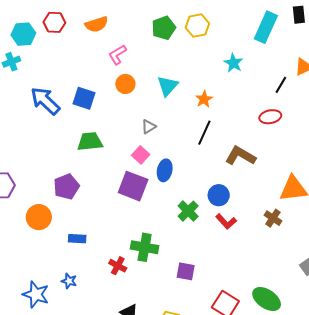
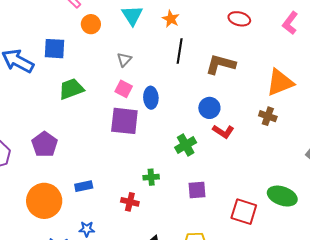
red ellipse: (270, 117) -> (239, 19), turned 40
purple pentagon: (66, 187) -> (45, 144), moved
green cross: (188, 211) -> (186, 145), moved, turned 30
orange circle: (39, 217) -> (44, 201), moved, size x1.4
green cross: (145, 247) -> (151, 177), size x0.6

